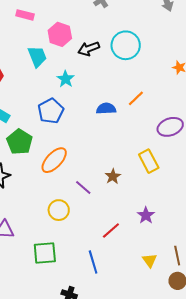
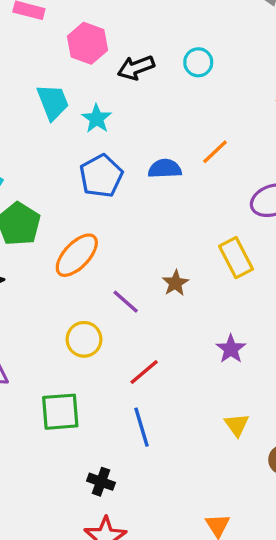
cyan circle: (126, 45) -> (198, 62), size x0.6
cyan trapezoid: (37, 56) -> (53, 102), moved
blue pentagon: (51, 111) -> (101, 176), moved
red line: (111, 230) -> (144, 372), moved

